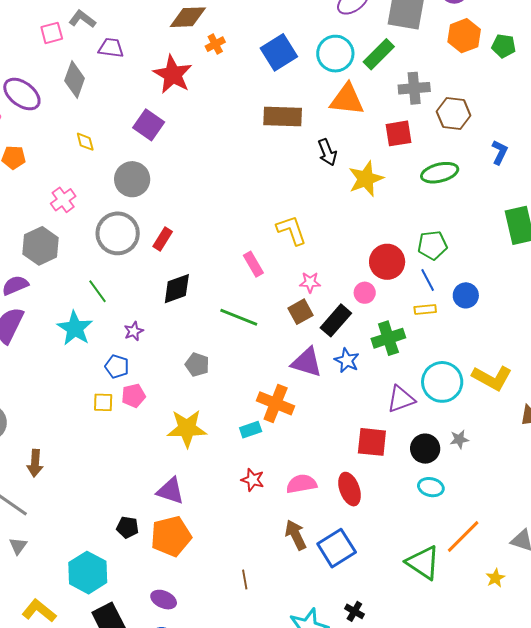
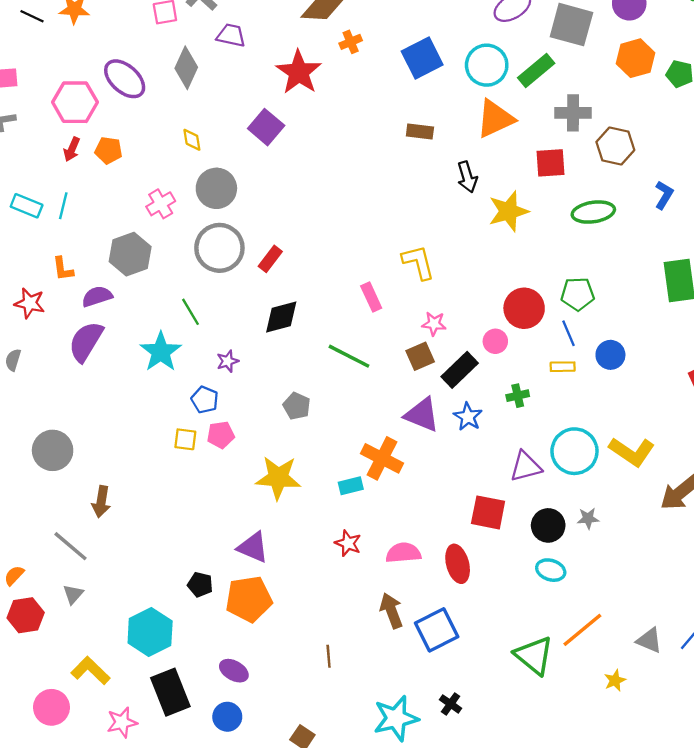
orange triangle: (347, 99) -> (495, 119), turned -36
brown rectangle: (283, 116) -> (420, 131), size x0.6
gray circle: (132, 179) -> (216, 188), moved
green cross: (388, 338) -> (518, 396), size x0.6

